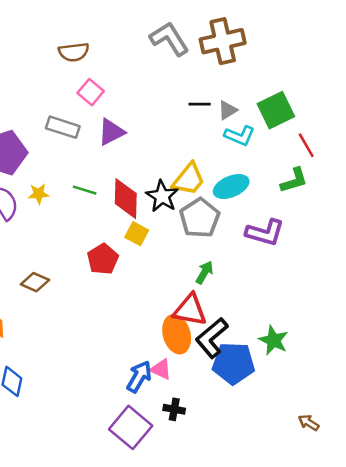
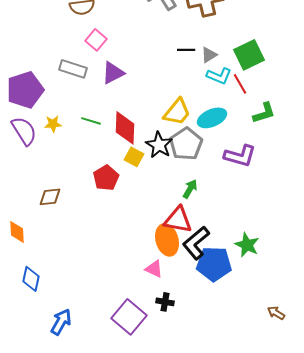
red line: (306, 145) -> (240, 84), moved
black star: (162, 196) -> (159, 145), moved
brown diamond: (35, 282) -> (50, 197), turned -30
blue arrow: (139, 377) -> (61, 322), moved

